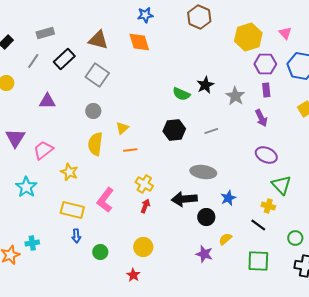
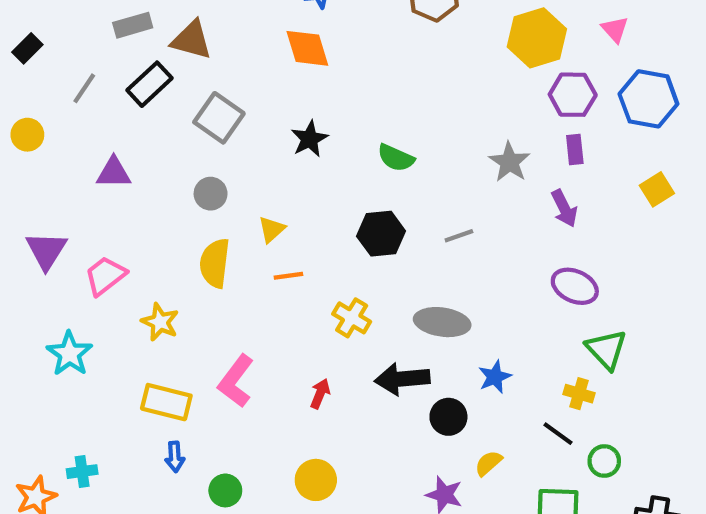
gray rectangle: (45, 33) -> (133, 25), moved
brown triangle: (98, 40) -> (192, 40), moved
black star: (205, 85) -> (310, 139), moved
yellow cross: (144, 184) -> (352, 318), moved
green circle: (295, 238) -> (604, 461), moved

